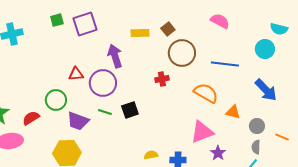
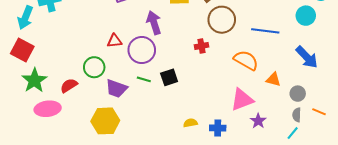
orange line: (282, 137) -> (319, 112), moved

